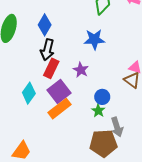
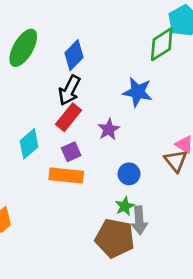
purple square: (59, 91) -> (71, 152), size x0.6
orange rectangle: (60, 109) -> (66, 176), turned 30
green star: (98, 111) -> (125, 206), moved

